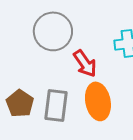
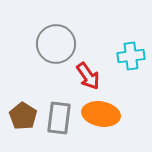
orange ellipse: (98, 101) -> (101, 114), turned -69

